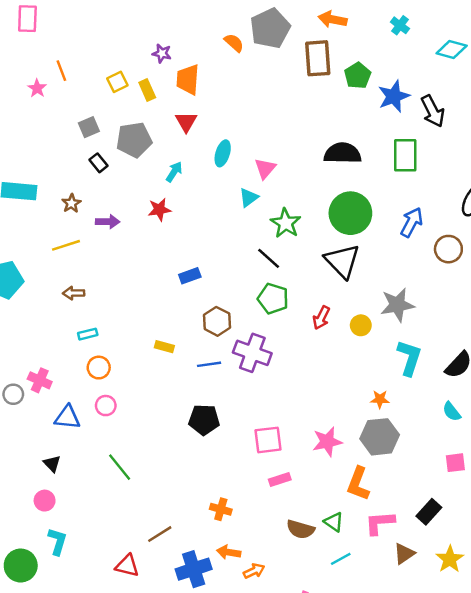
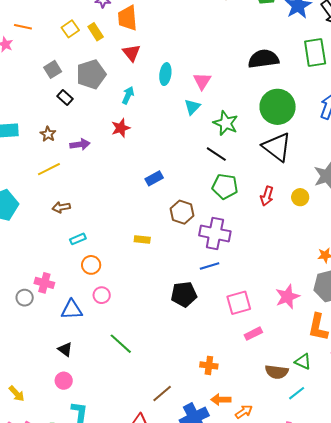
orange line: (61, 71) -> (23, 27), turned -48
blue line: (209, 364) -> (210, 266), moved
cyan line: (341, 559) -> (297, 393), moved

